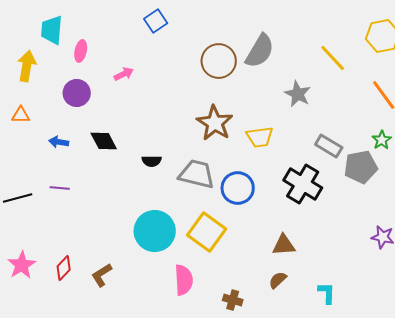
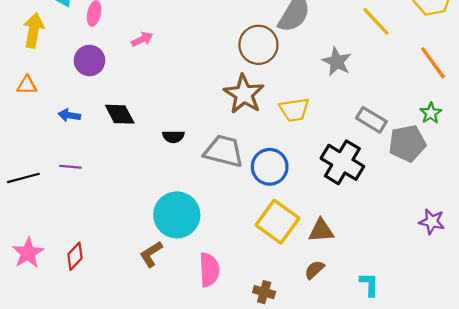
brown circle: (219, 61) -> (258, 45), moved
yellow square: (207, 232) -> (277, 222), moved
brown L-shape: (102, 275) -> (151, 254), moved

